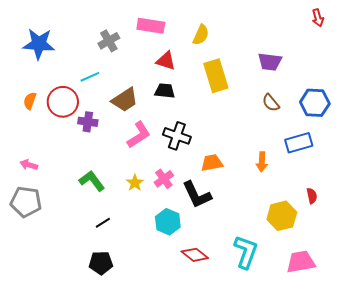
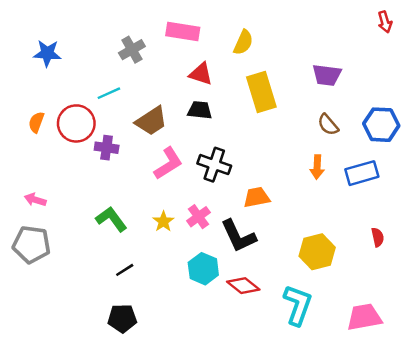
blue star: (39, 44) -> (47, 53), size x0.7
orange arrow: (262, 162) -> (317, 167), moved
yellow hexagon: (282, 216) -> (317, 252), moved
red diamond: (195, 255) -> (243, 286), moved

